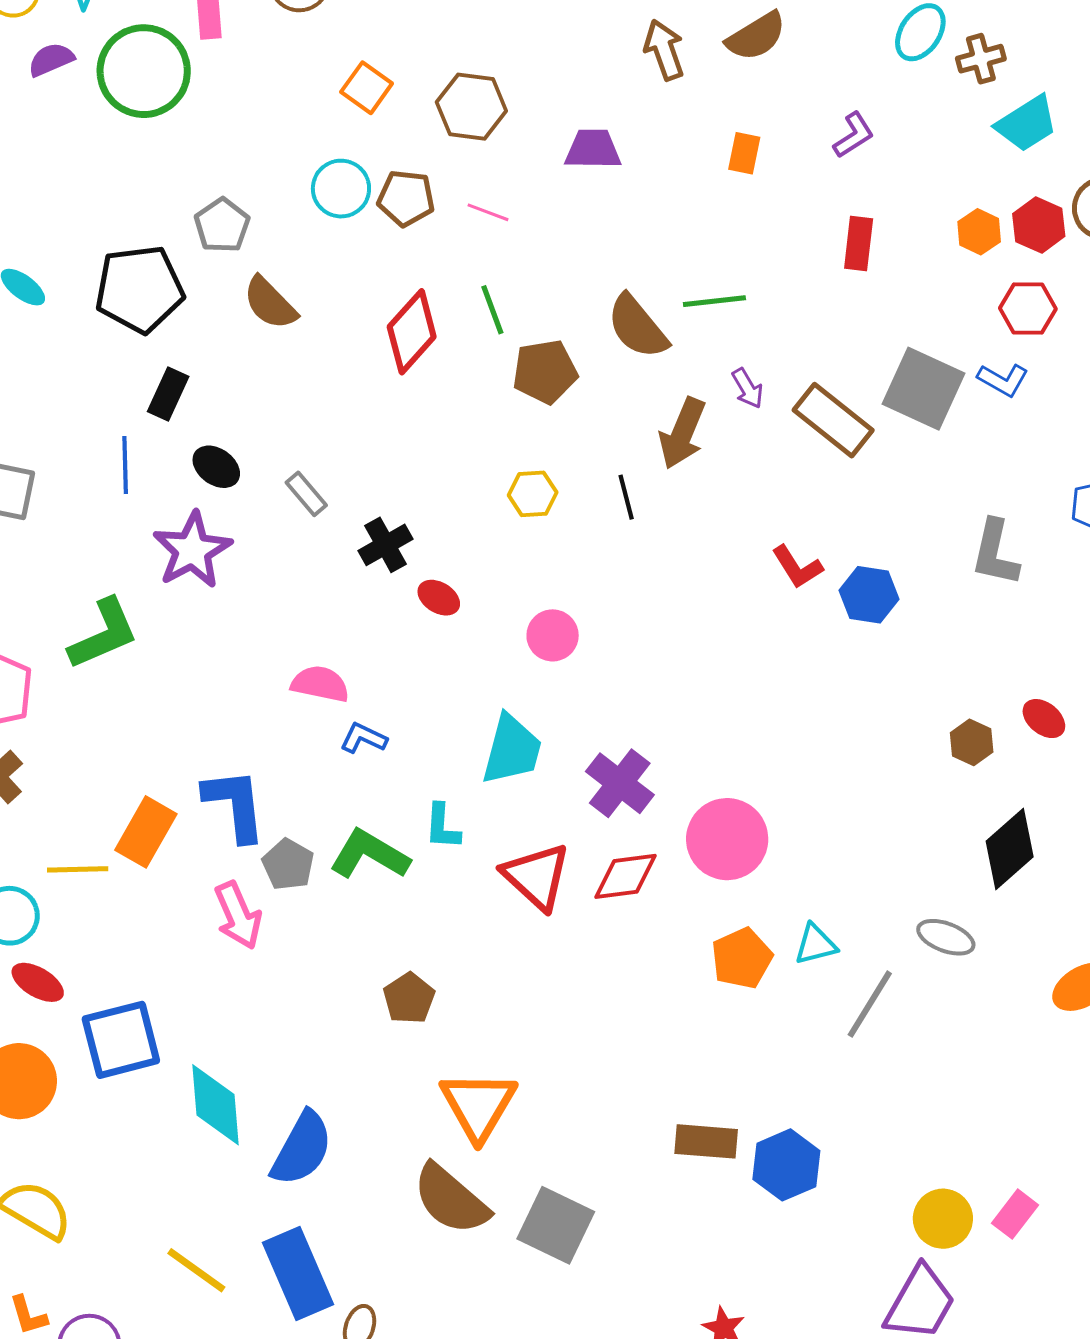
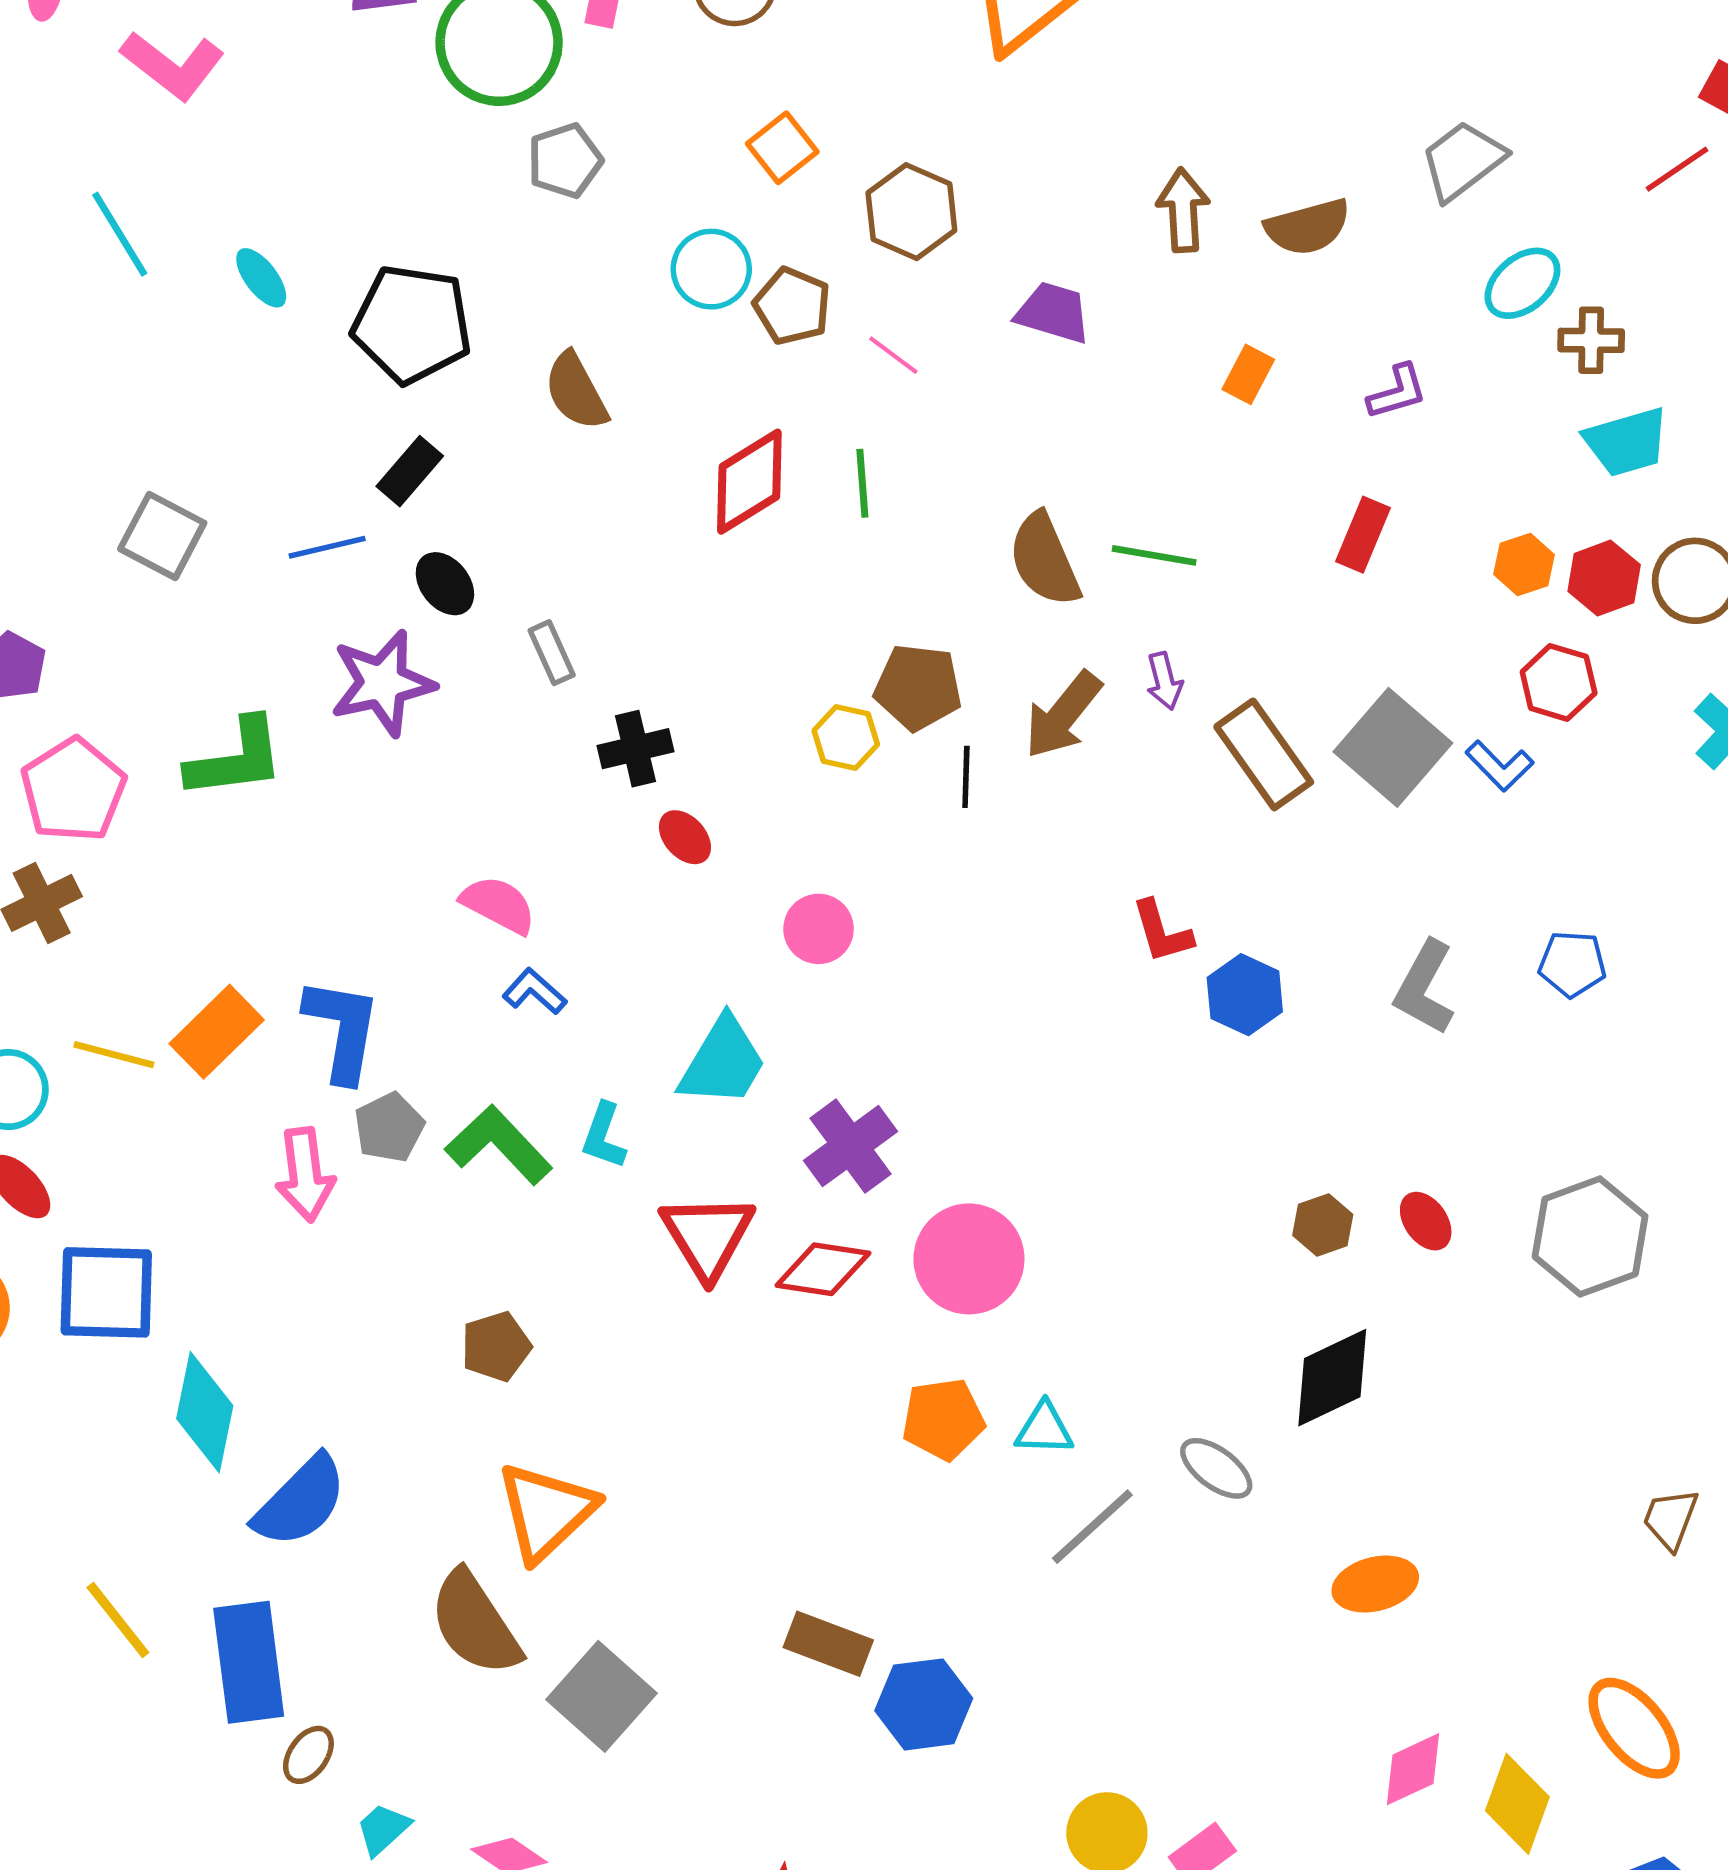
gray pentagon: (222, 225) -> (565, 161), moved
brown pentagon: (545, 372) -> (918, 687), moved
blue line: (125, 465) -> (327, 547), turned 62

